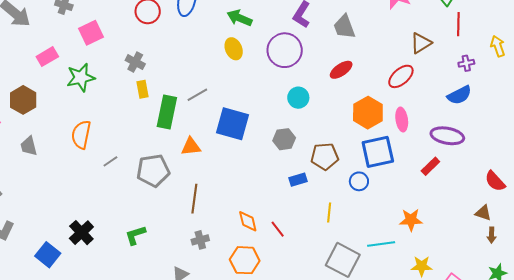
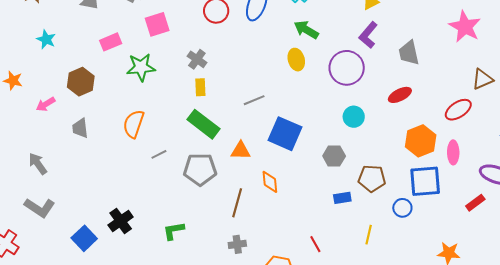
green rectangle: (167, 112) -> (203, 124), moved, turned -72
orange diamond: (248, 221) -> (270, 182), moved

